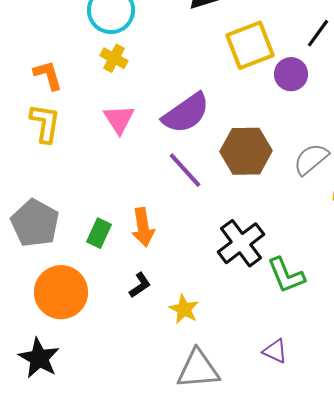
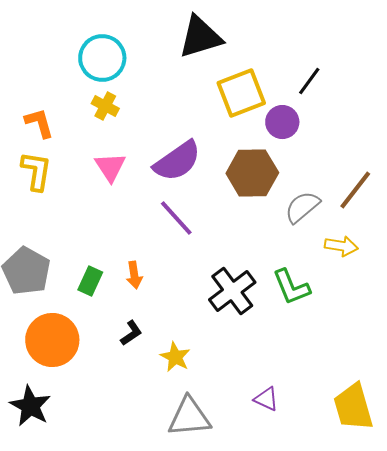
brown hexagon: (246, 151) -> (252, 173), moved
orange arrow: (143, 227) -> (134, 275), size x0.7
green L-shape: (286, 275) -> (291, 287), moved

